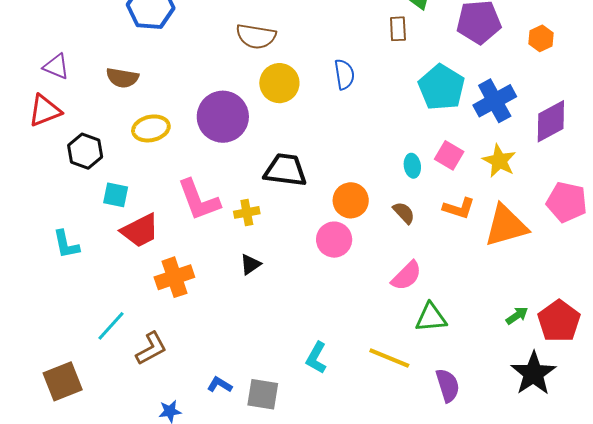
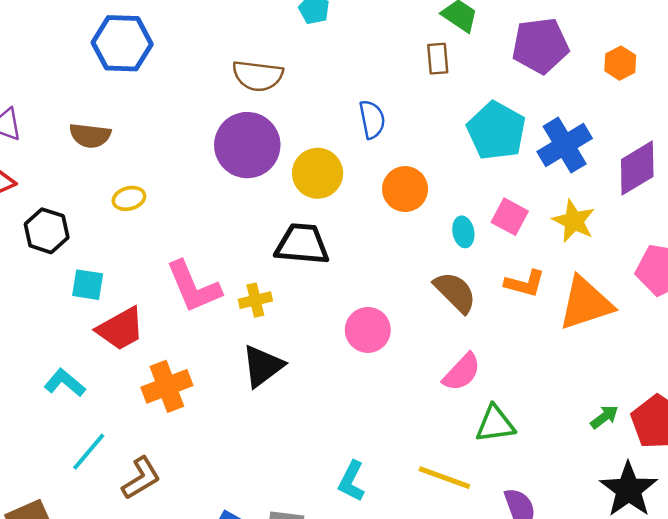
yellow circle: (279, 83) -> (318, 173), moved
purple circle: (223, 117) -> (247, 145), moved
yellow ellipse: (151, 128) -> (129, 198), size x0.7
orange circle: (351, 200) -> (405, 189), moved
brown semicircle: (404, 213) -> (455, 292), size x1.5
cyan L-shape: (66, 244) -> (65, 383), moved, turned 144
black triangle: (250, 264) -> (263, 366), size x1.6

